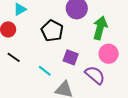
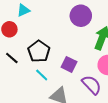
black pentagon: (52, 31) -> (39, 51), moved

